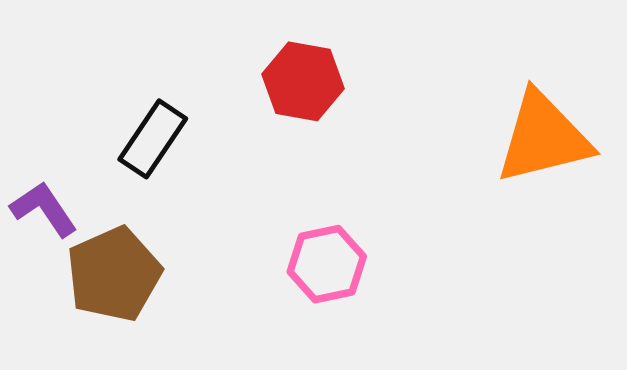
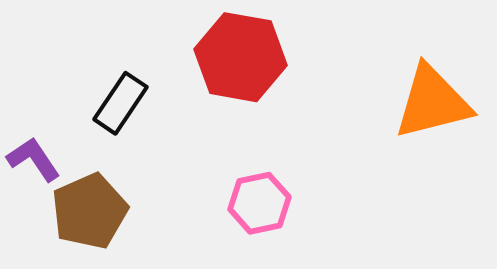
red hexagon: (303, 81) -> (240, 57), size x1.4

